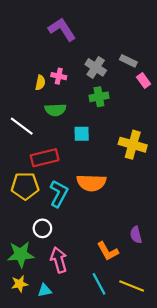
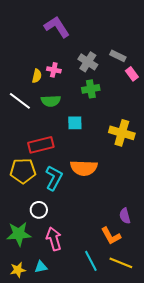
white line: (22, 126) -> (20, 101), moved
orange L-shape: (108, 251) -> (111, 236), moved
yellow star: (20, 284) -> (18, 270), moved

